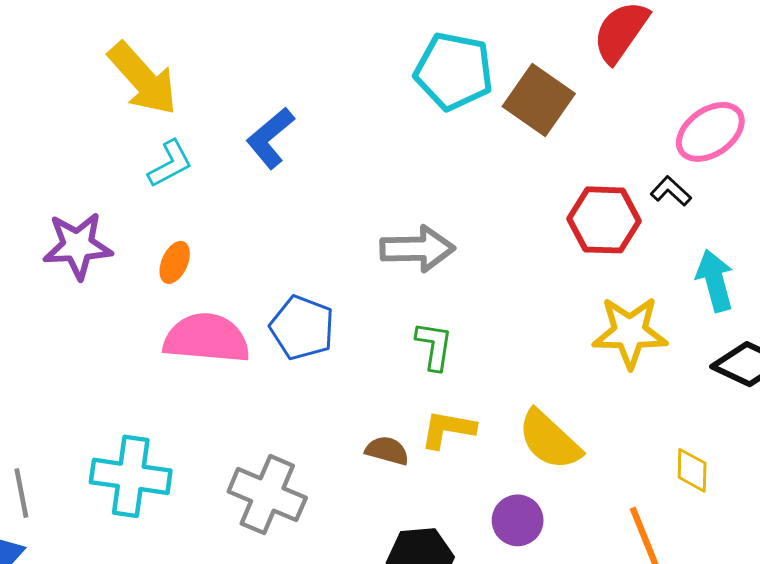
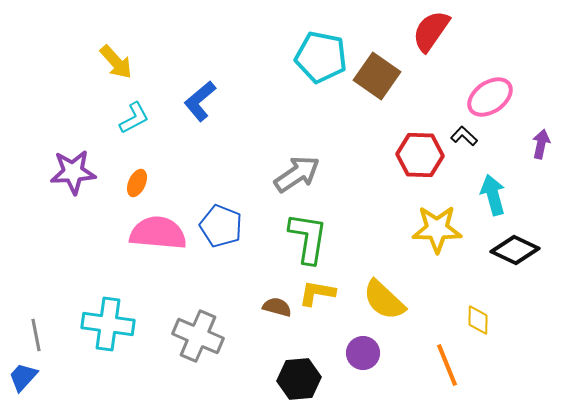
yellow arrow: (143, 79) -> (116, 62), size x0.7
gray arrow: (417, 249) -> (297, 174), turned -33
green L-shape: (434, 346) -> (308, 238), size x1.6

